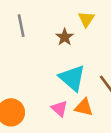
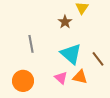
gray line: (21, 26) -> (31, 44), moved

